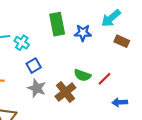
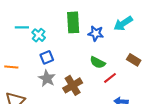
brown rectangle: (122, 41) -> (134, 60), moved
green semicircle: (82, 75) -> (98, 62), moved

